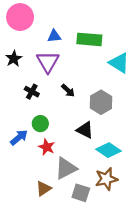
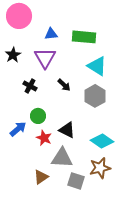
cyan triangle: (119, 63) -> (97, 66), moved
black triangle: (85, 130) -> (67, 130), moved
gray triangle: (66, 168) -> (62, 158), turned 30

